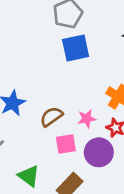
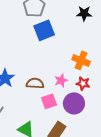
brown semicircle: (51, 117) -> (35, 83), turned 48

